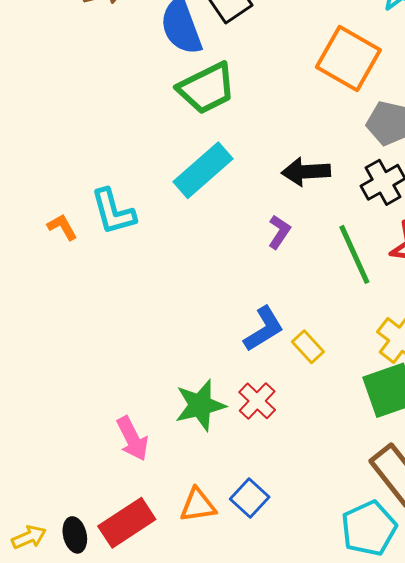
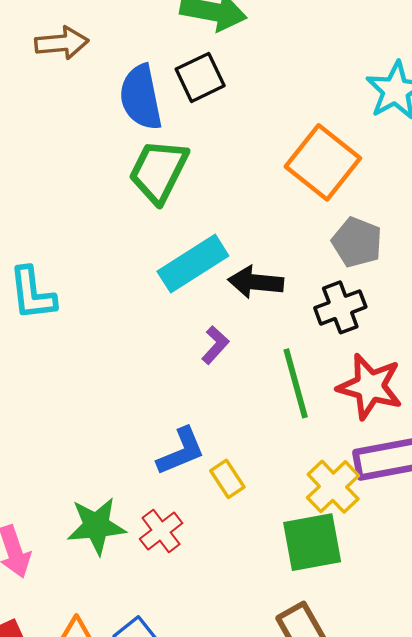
green trapezoid: (207, 88) -> (159, 171), turned 134
cyan rectangle: (203, 170) -> (193, 264), moved

